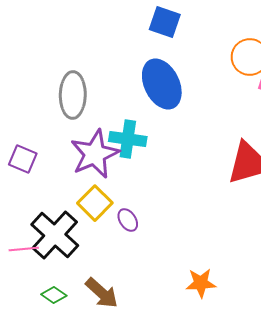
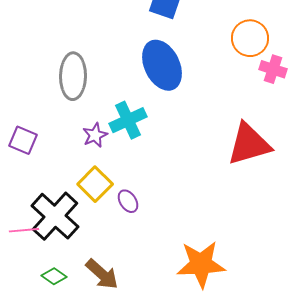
cyan cross: (128, 139) -> (128, 120), turned -33
purple star: (95, 154) -> (95, 135), size x0.5
orange star: (201, 283) -> (201, 264), size x1.6

